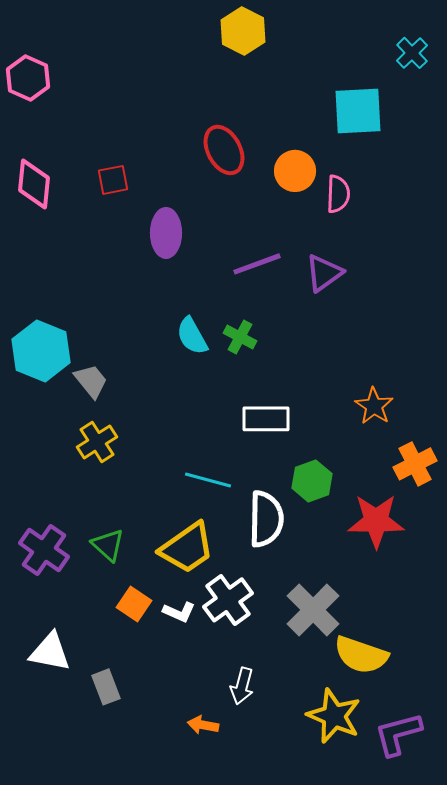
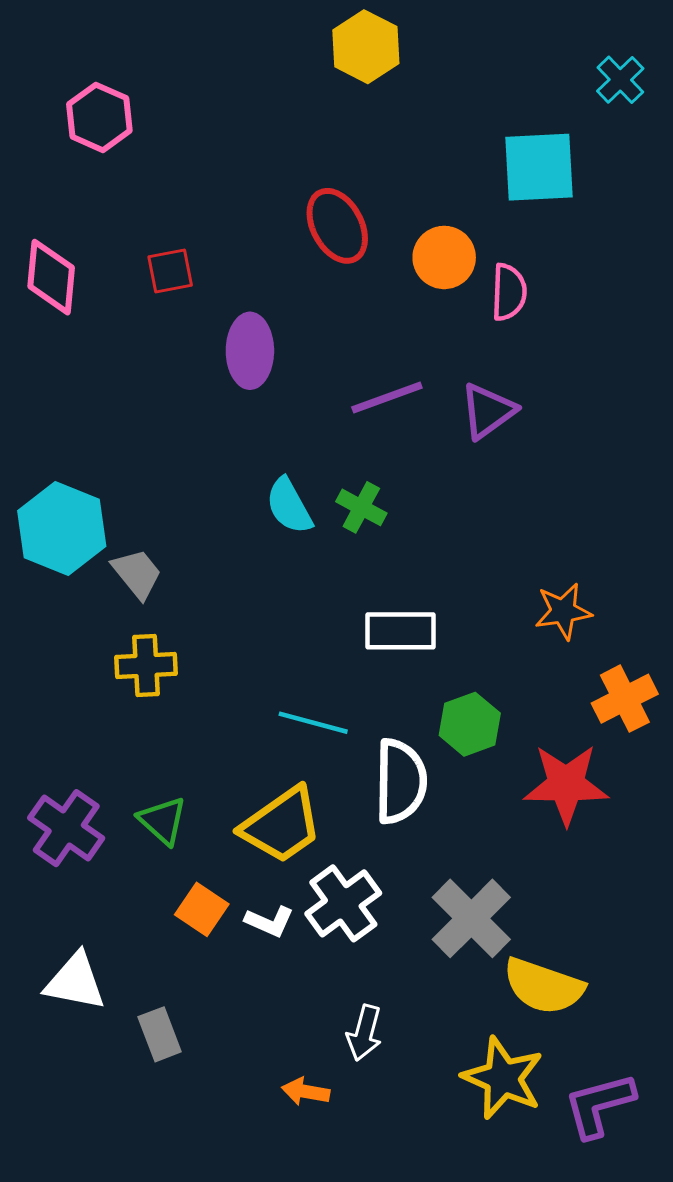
pink hexagon: (28, 78) -> (99, 117), moved
orange star: (374, 406) -> (563, 611), turned 30
yellow cross: (97, 442) -> (146, 665), turned 30

